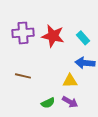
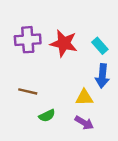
blue arrow: (85, 63) -> (102, 76), turned -90
green semicircle: (48, 103) -> (47, 116), moved

